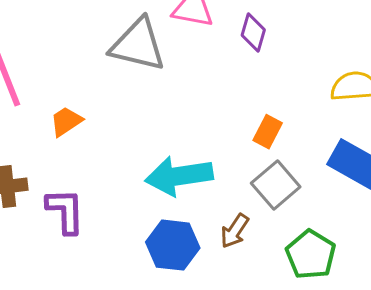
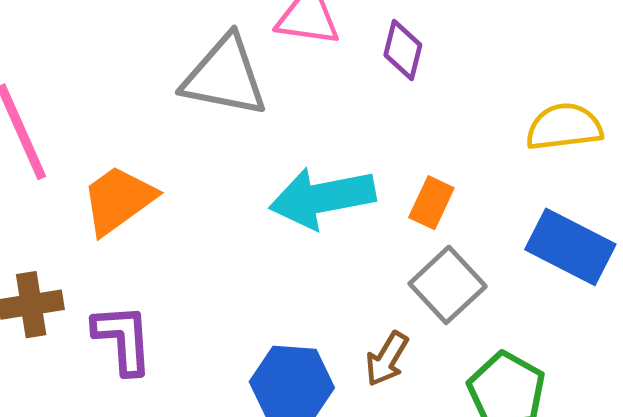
orange trapezoid: (66, 121) -> (118, 200), size x1.5
cyan arrow: (179, 176) -> (322, 198), moved

